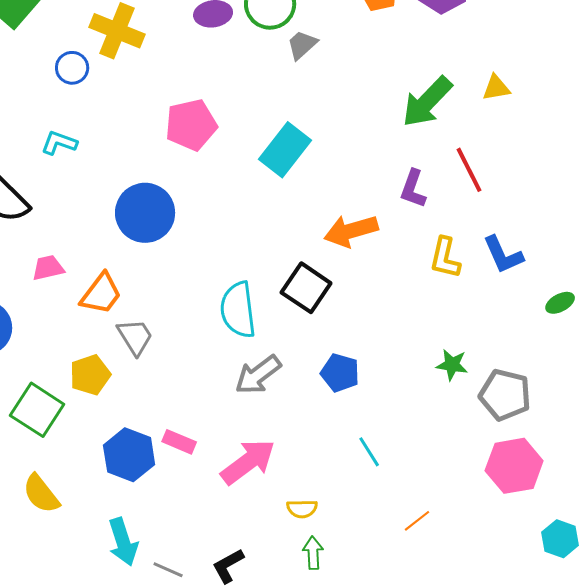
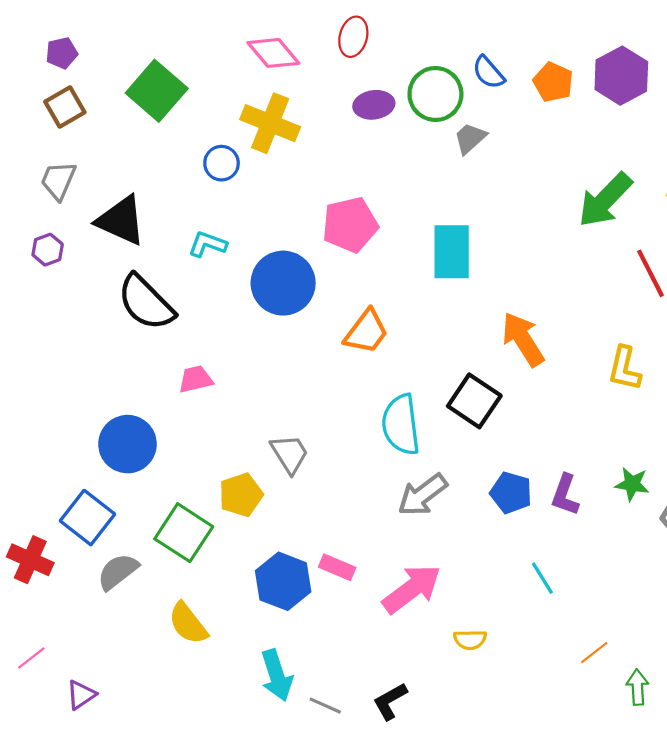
cyan rectangle: (285, 150) -> (452, 252), turned -38
purple L-shape: (413, 189) -> (565, 495), moved
blue circle: (145, 213) -> (283, 283), moved
orange arrow: (351, 231) -> (523, 339), turned 74
orange trapezoid: (101, 294) -> (366, 332), moved
green arrow: (313, 553) -> (637, 687), moved

